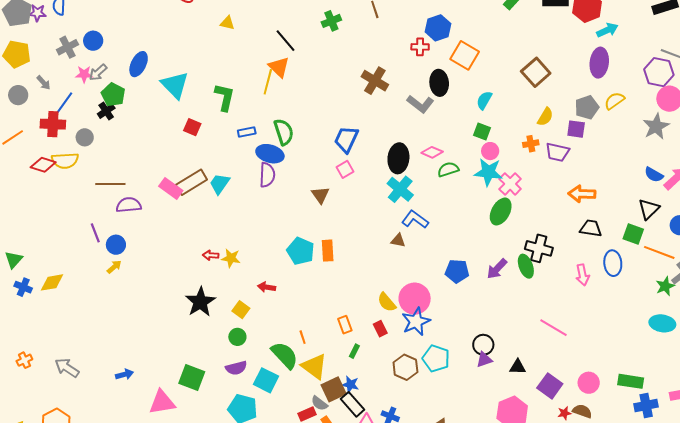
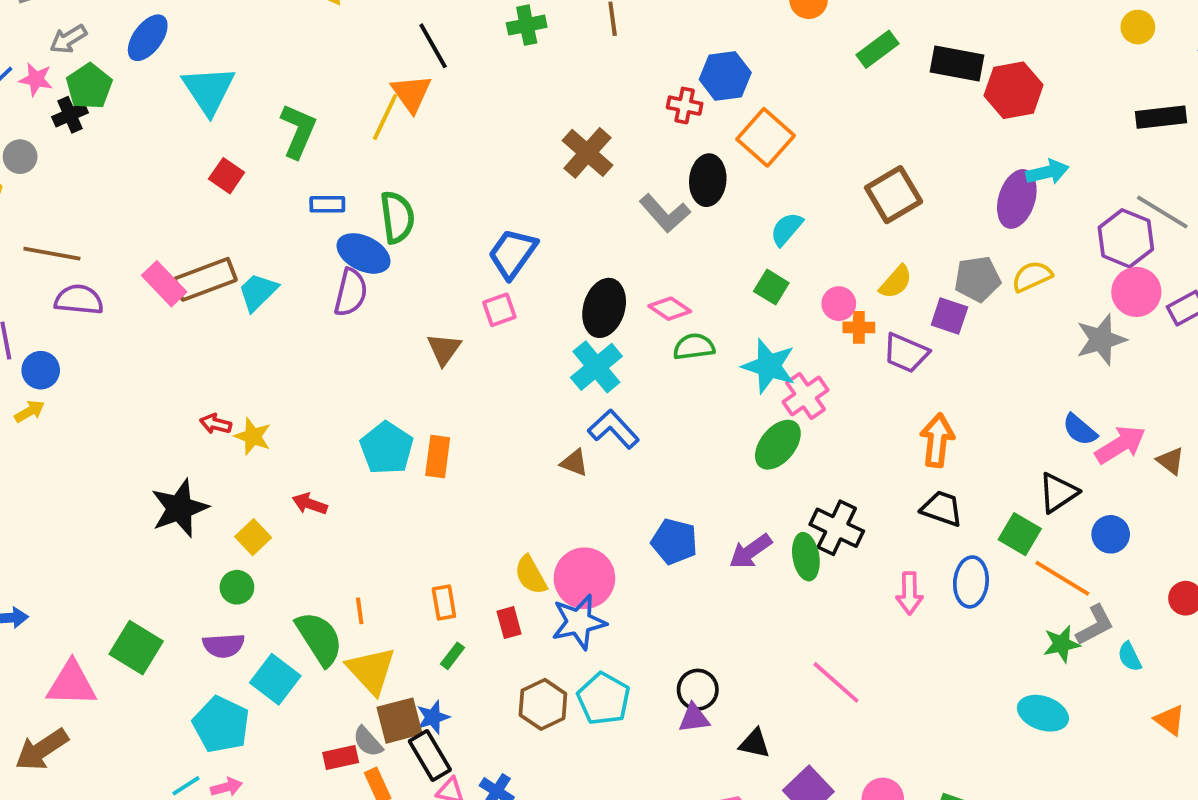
cyan arrow: (607, 30) -> (1047, 172), moved
pink star: (84, 74) -> (36, 79), moved
pink circle: (490, 151) -> (839, 304), moved
orange arrow: (582, 194) -> (937, 440), turned 84
blue star: (350, 384) -> (433, 717), turned 30

